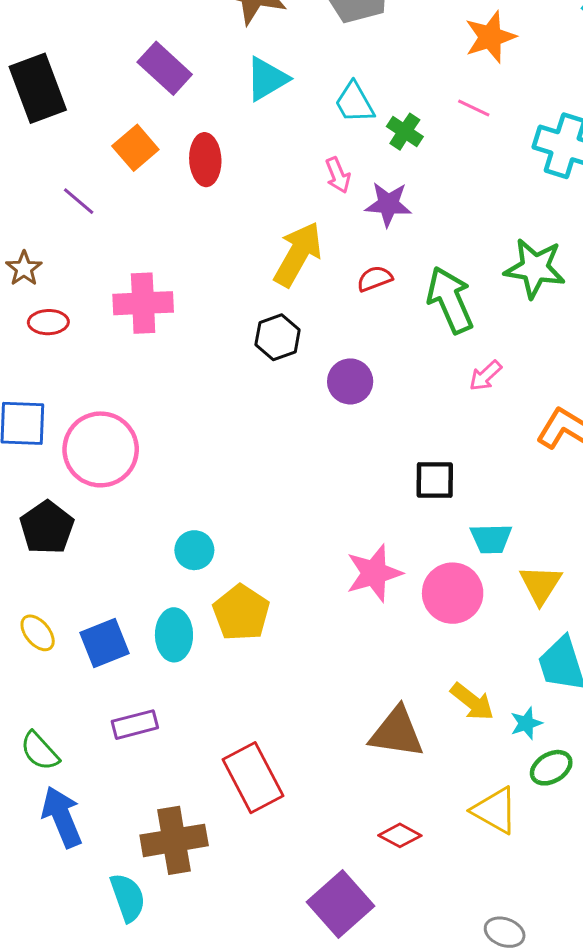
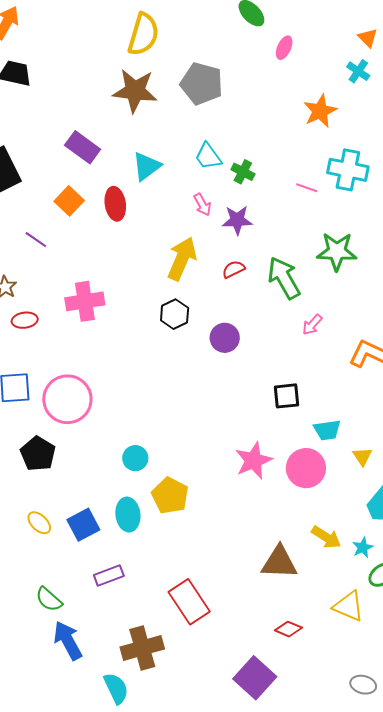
orange star: (490, 37) -> (320, 111), moved
cyan triangle: (267, 79) -> (147, 166), moved
pink line: (474, 108) -> (307, 188), moved
yellow triangle: (541, 585) -> (362, 456), size x0.7

